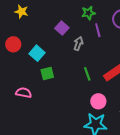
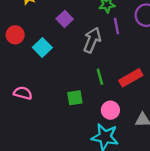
purple square: (62, 28) -> (65, 19), moved
gray arrow: (78, 44) -> (92, 40), size x1.5
green square: (47, 74) -> (75, 98), moved

